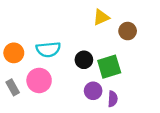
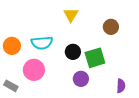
yellow triangle: (101, 17) -> (71, 15), moved, turned -35
gray rectangle: (13, 87) -> (11, 86), moved, turned -32
purple semicircle: (113, 99) -> (121, 86), moved

